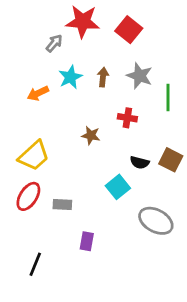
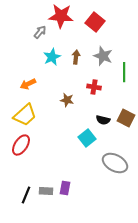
orange arrow: (38, 93) -> (28, 84), moved
gray rectangle: (62, 205) -> (46, 191), moved
purple rectangle: (87, 241) -> (65, 188), moved

